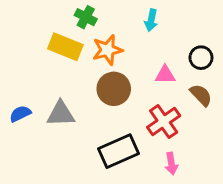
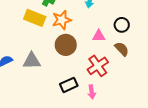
black rectangle: (118, 151) -> (69, 85), size x0.7
pink arrow: (171, 164) -> (92, 92), moved

